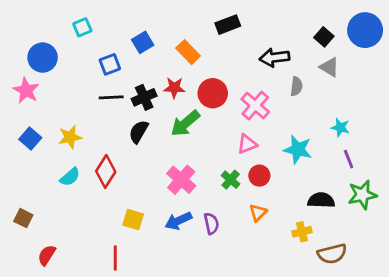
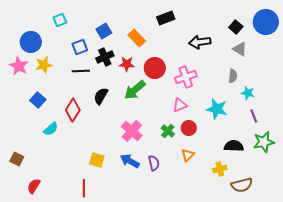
gray semicircle: (296, 86) -> (233, 76), moved
black cross: (144, 97) -> (105, 57), moved
pink cross: (255, 106) -> (186, 77), turned 30
yellow star: (70, 137) -> (44, 65), moved
blue square: (30, 138) -> (38, 100), moved
red diamond: (106, 171) -> (73, 110), moved
blue arrow: (178, 221) -> (130, 161), turned 54

